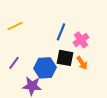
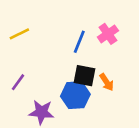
pink cross: (81, 40) -> (108, 34), moved
blue hexagon: (45, 68) -> (75, 95), moved

